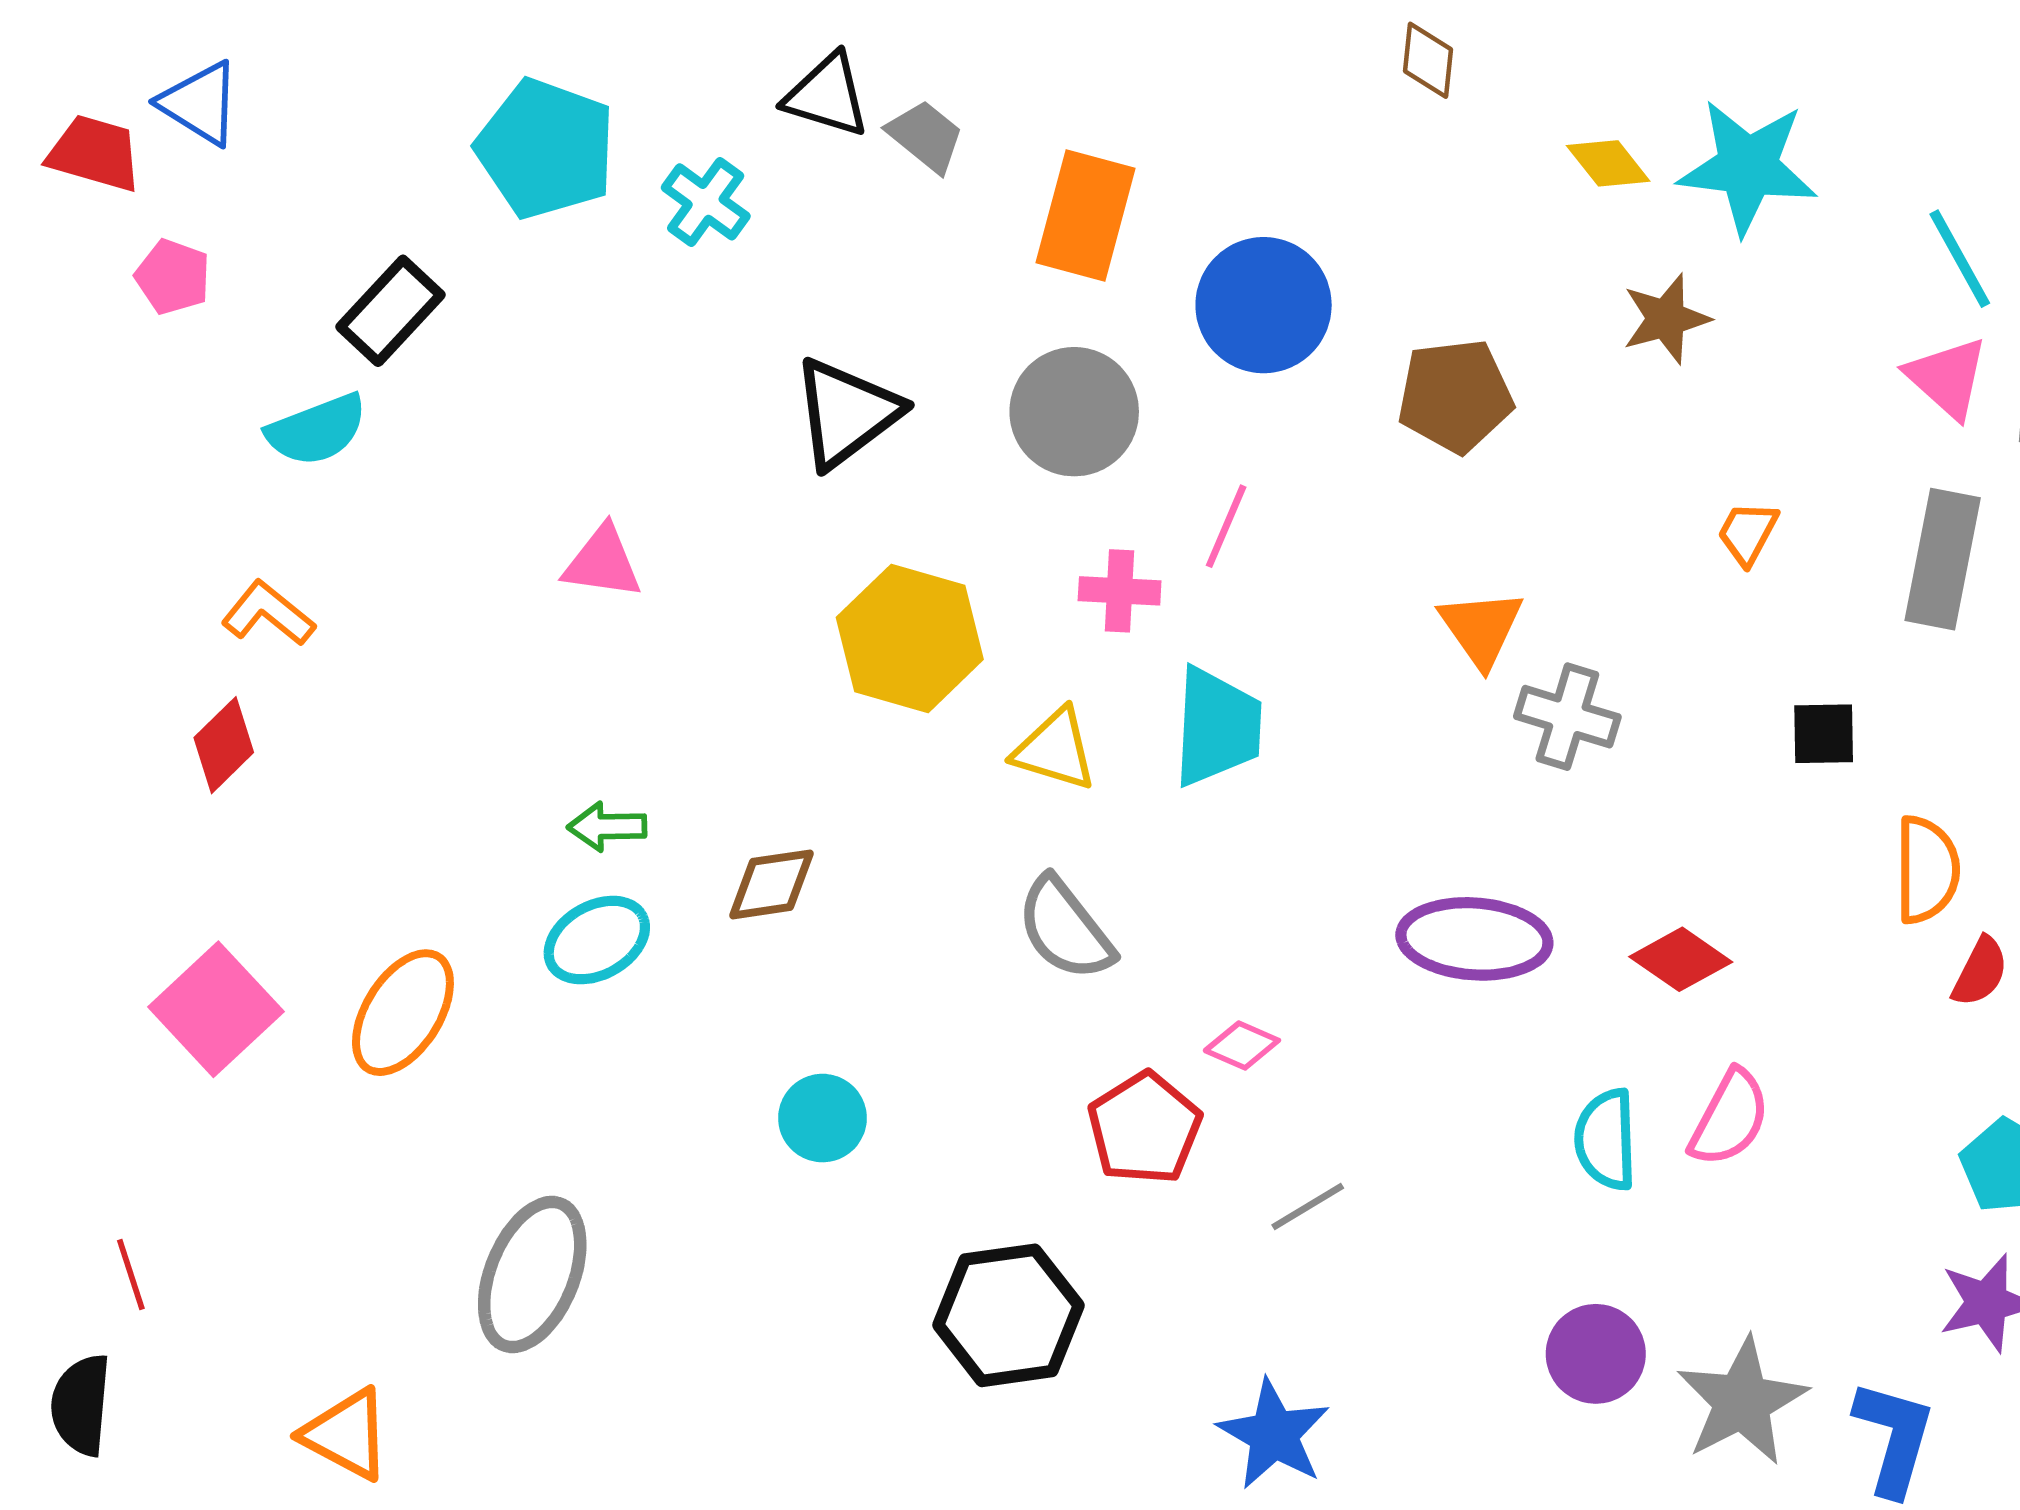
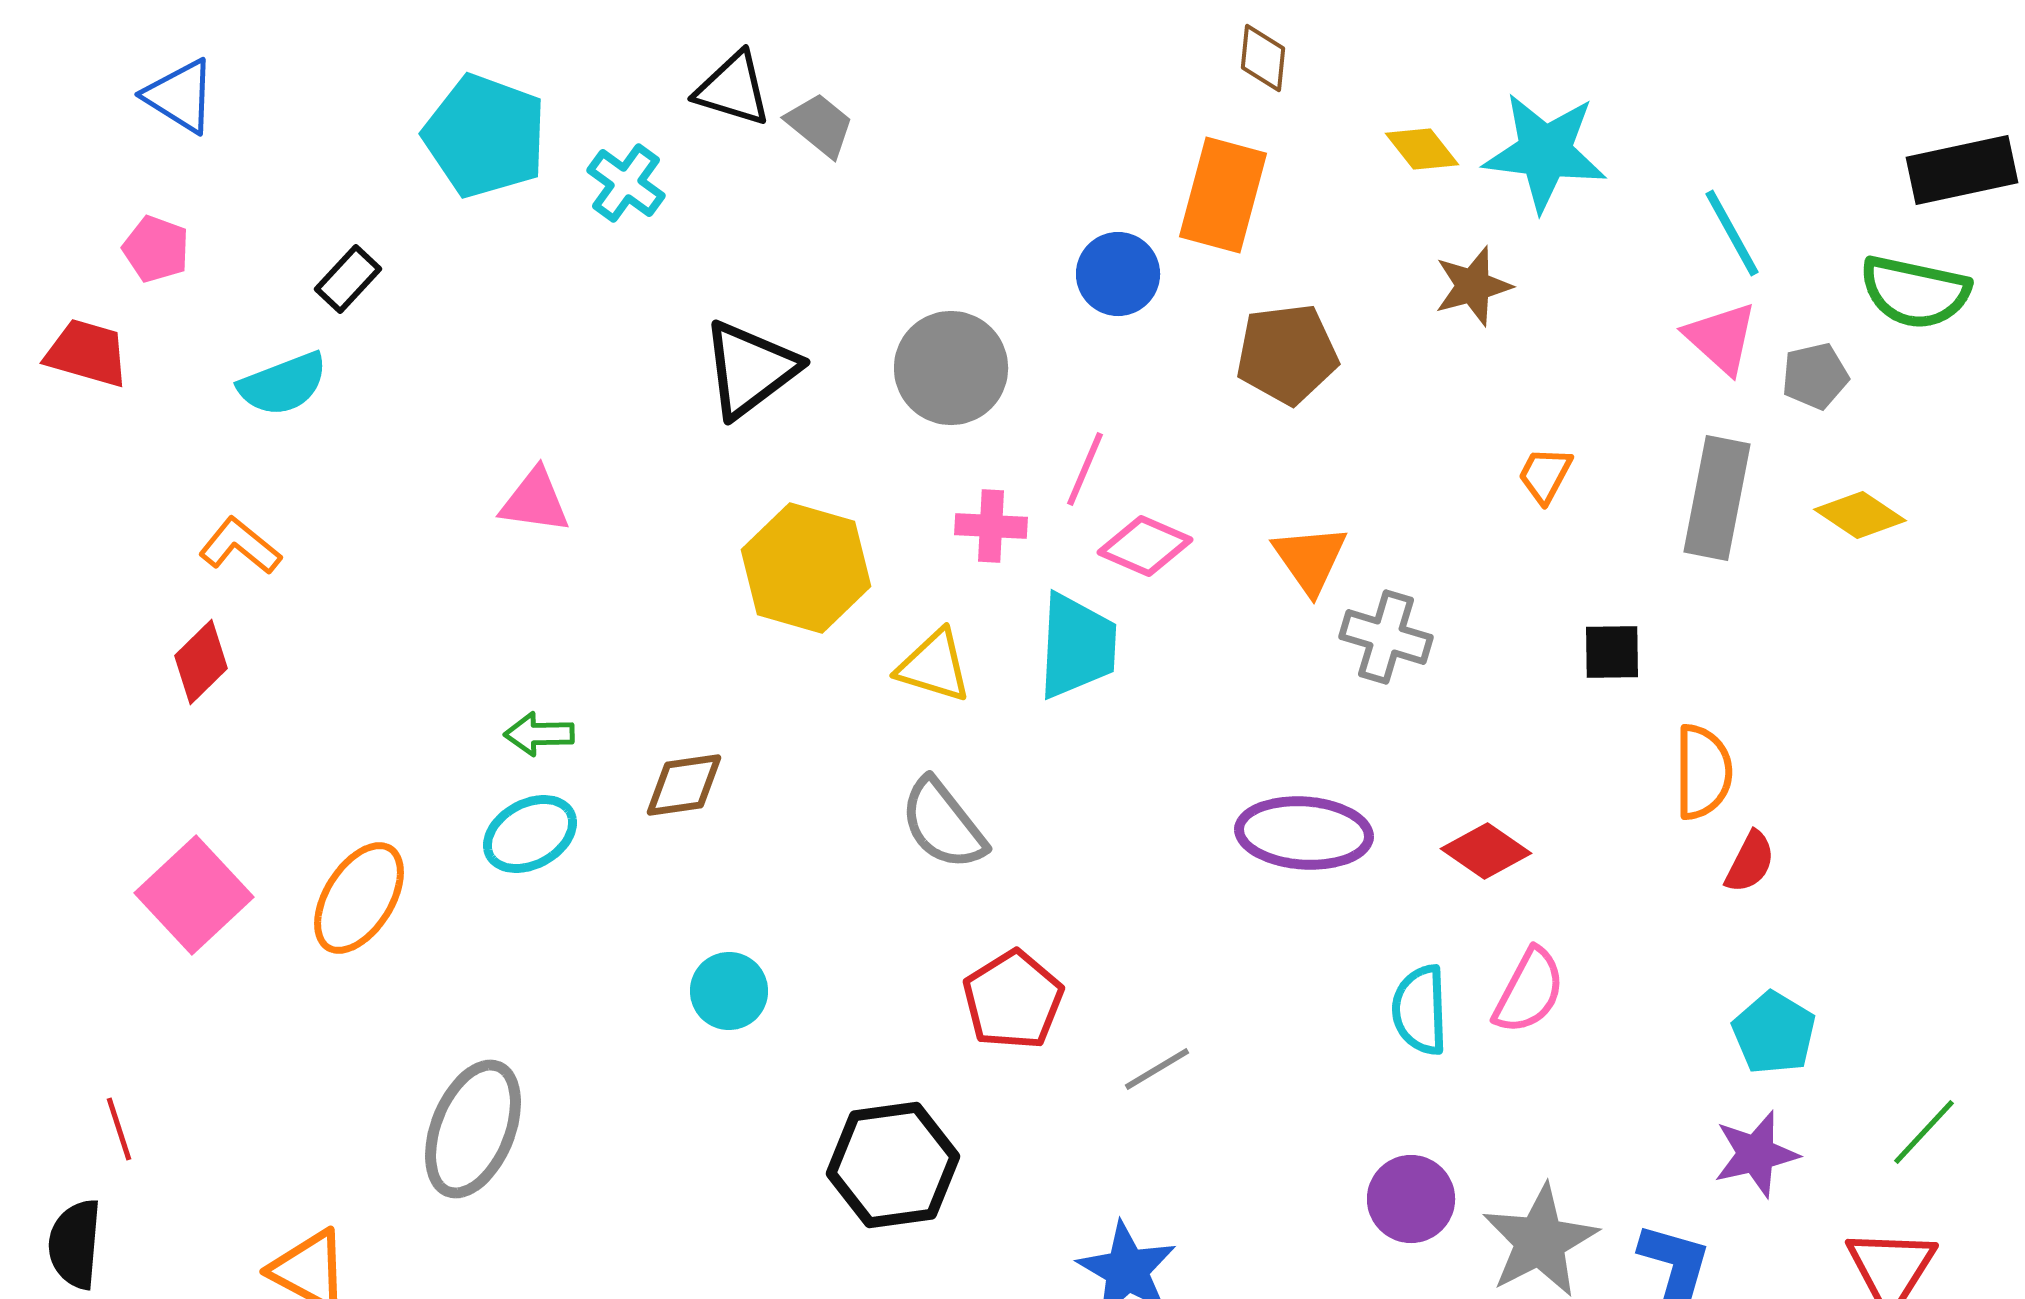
red trapezoid: (95, 153) -> (87, 353), moved
orange rectangle: (1086, 216) -> (1223, 195), moved
blue circle: (1264, 305) -> (1118, 274), size x0.7
black rectangle: (391, 311) -> (348, 279), size x0.7
pink diamond: (1242, 1045) -> (1145, 546), moved, size x1.4

